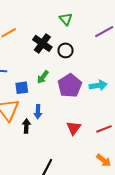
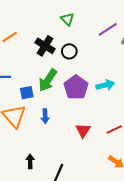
green arrow: (43, 77) -> (48, 80), size x1.6
black arrow: (26, 126) -> (30, 161), moved

